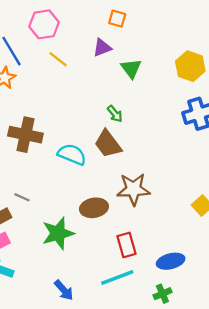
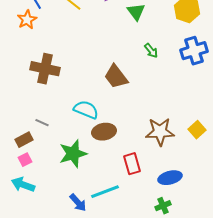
green arrow: (115, 114) -> (151, 51), moved
cyan semicircle: (72, 154) -> (86, 110), moved
brown star: (133, 189) -> (160, 132), moved
cyan line: (117, 277) -> (105, 192), moved

